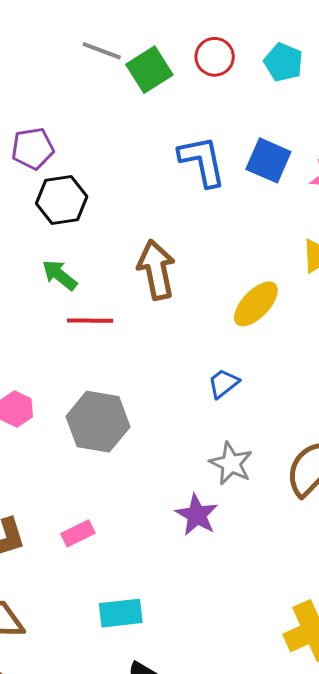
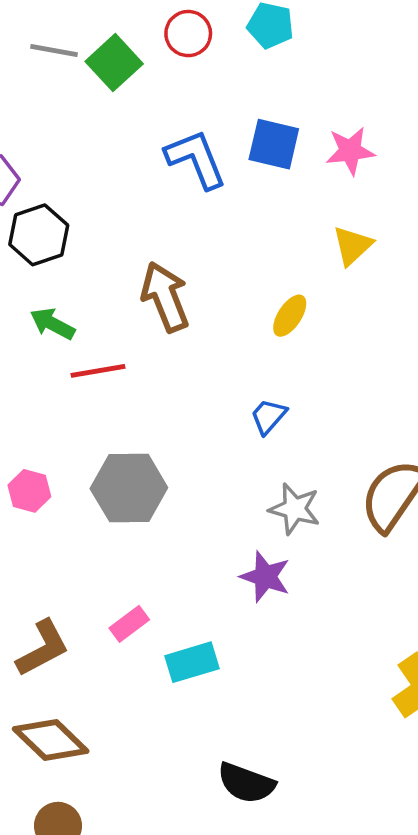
yellow ellipse: (256, 304) -> (290, 316), size x0.7
cyan rectangle: (121, 613) -> (192, 662), moved

